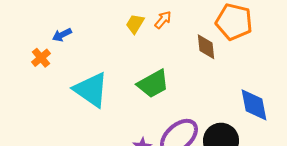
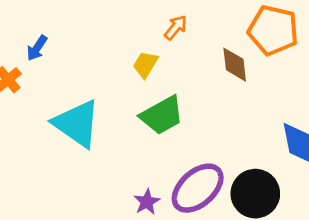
yellow trapezoid: (135, 24) -> (145, 65), moved
blue arrow: (62, 35) -> (37, 48), turned -30

